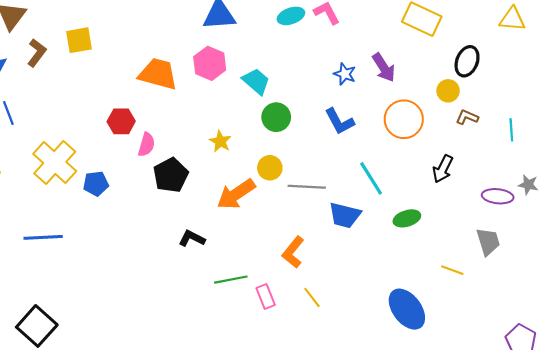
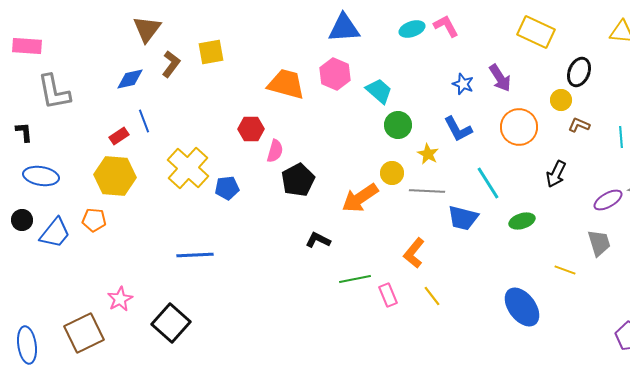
yellow star: (220, 141) -> (428, 154), moved
purple ellipse: (498, 196) -> (608, 200), turned -36
blue line: (43, 237) -> (195, 255), moved

